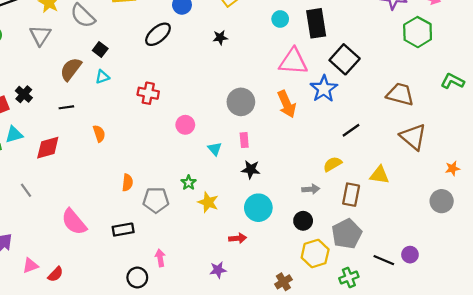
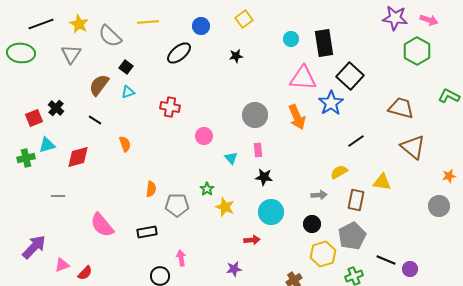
black line: (66, 107) -> (95, 120), turned 40
gray line: (26, 190) -> (58, 196), turned -56
purple circle: (410, 255) -> (410, 269), moved

